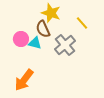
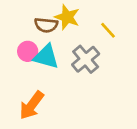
brown semicircle: (43, 29) -> (46, 25), moved, turned -60
cyan triangle: (35, 43) -> (46, 57), size x1.5

